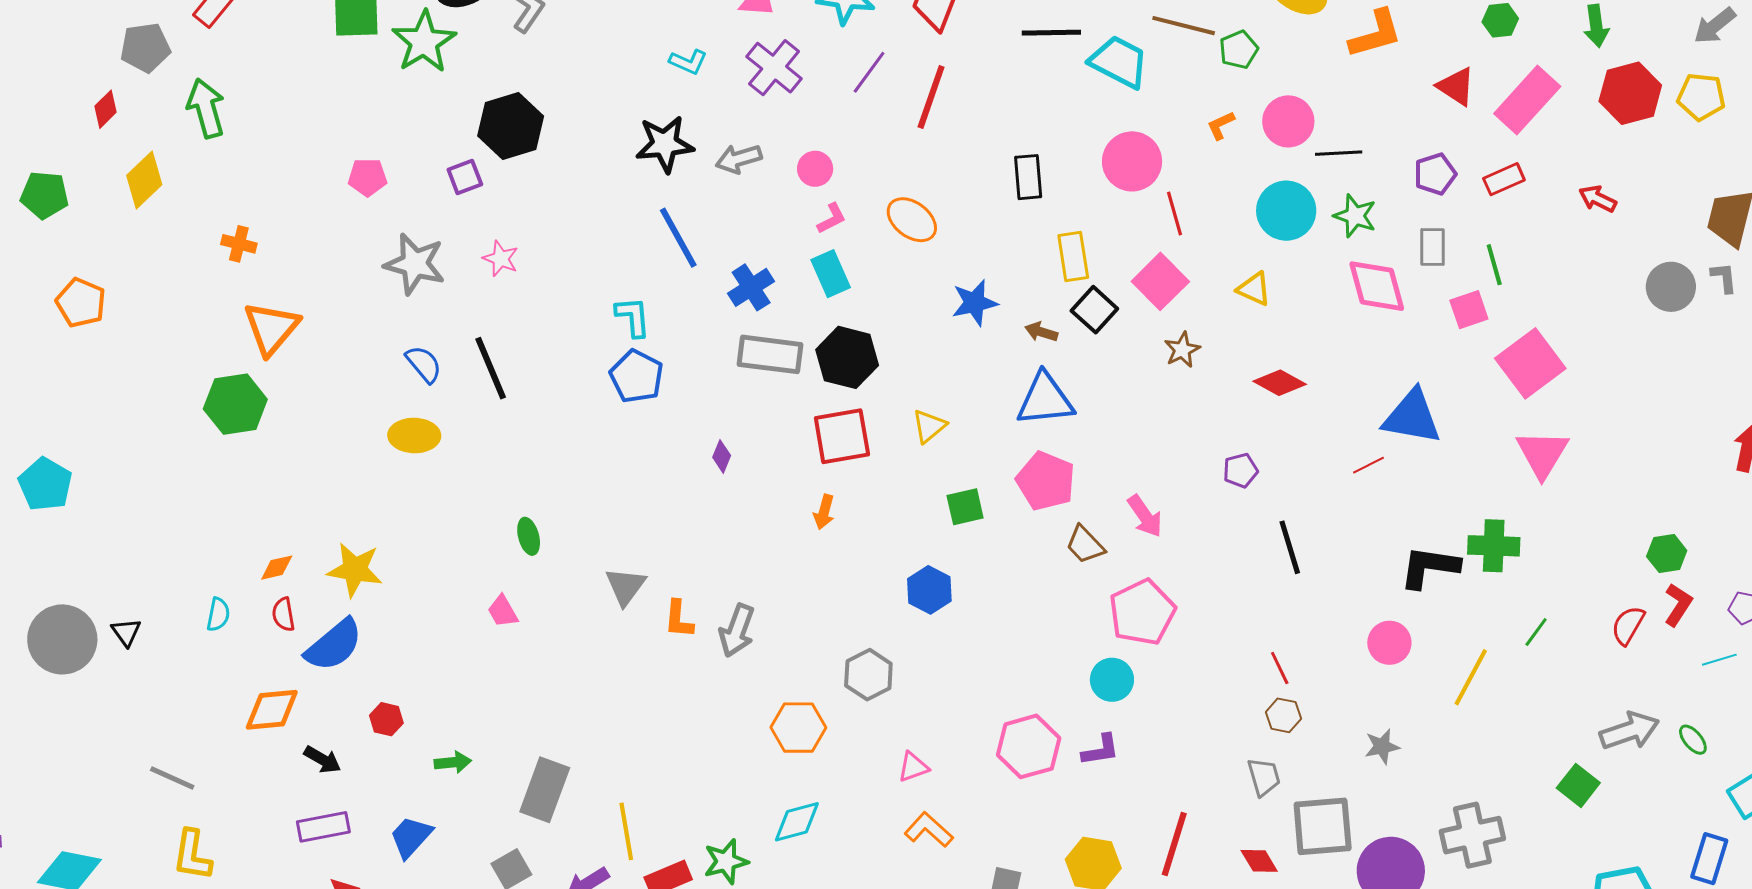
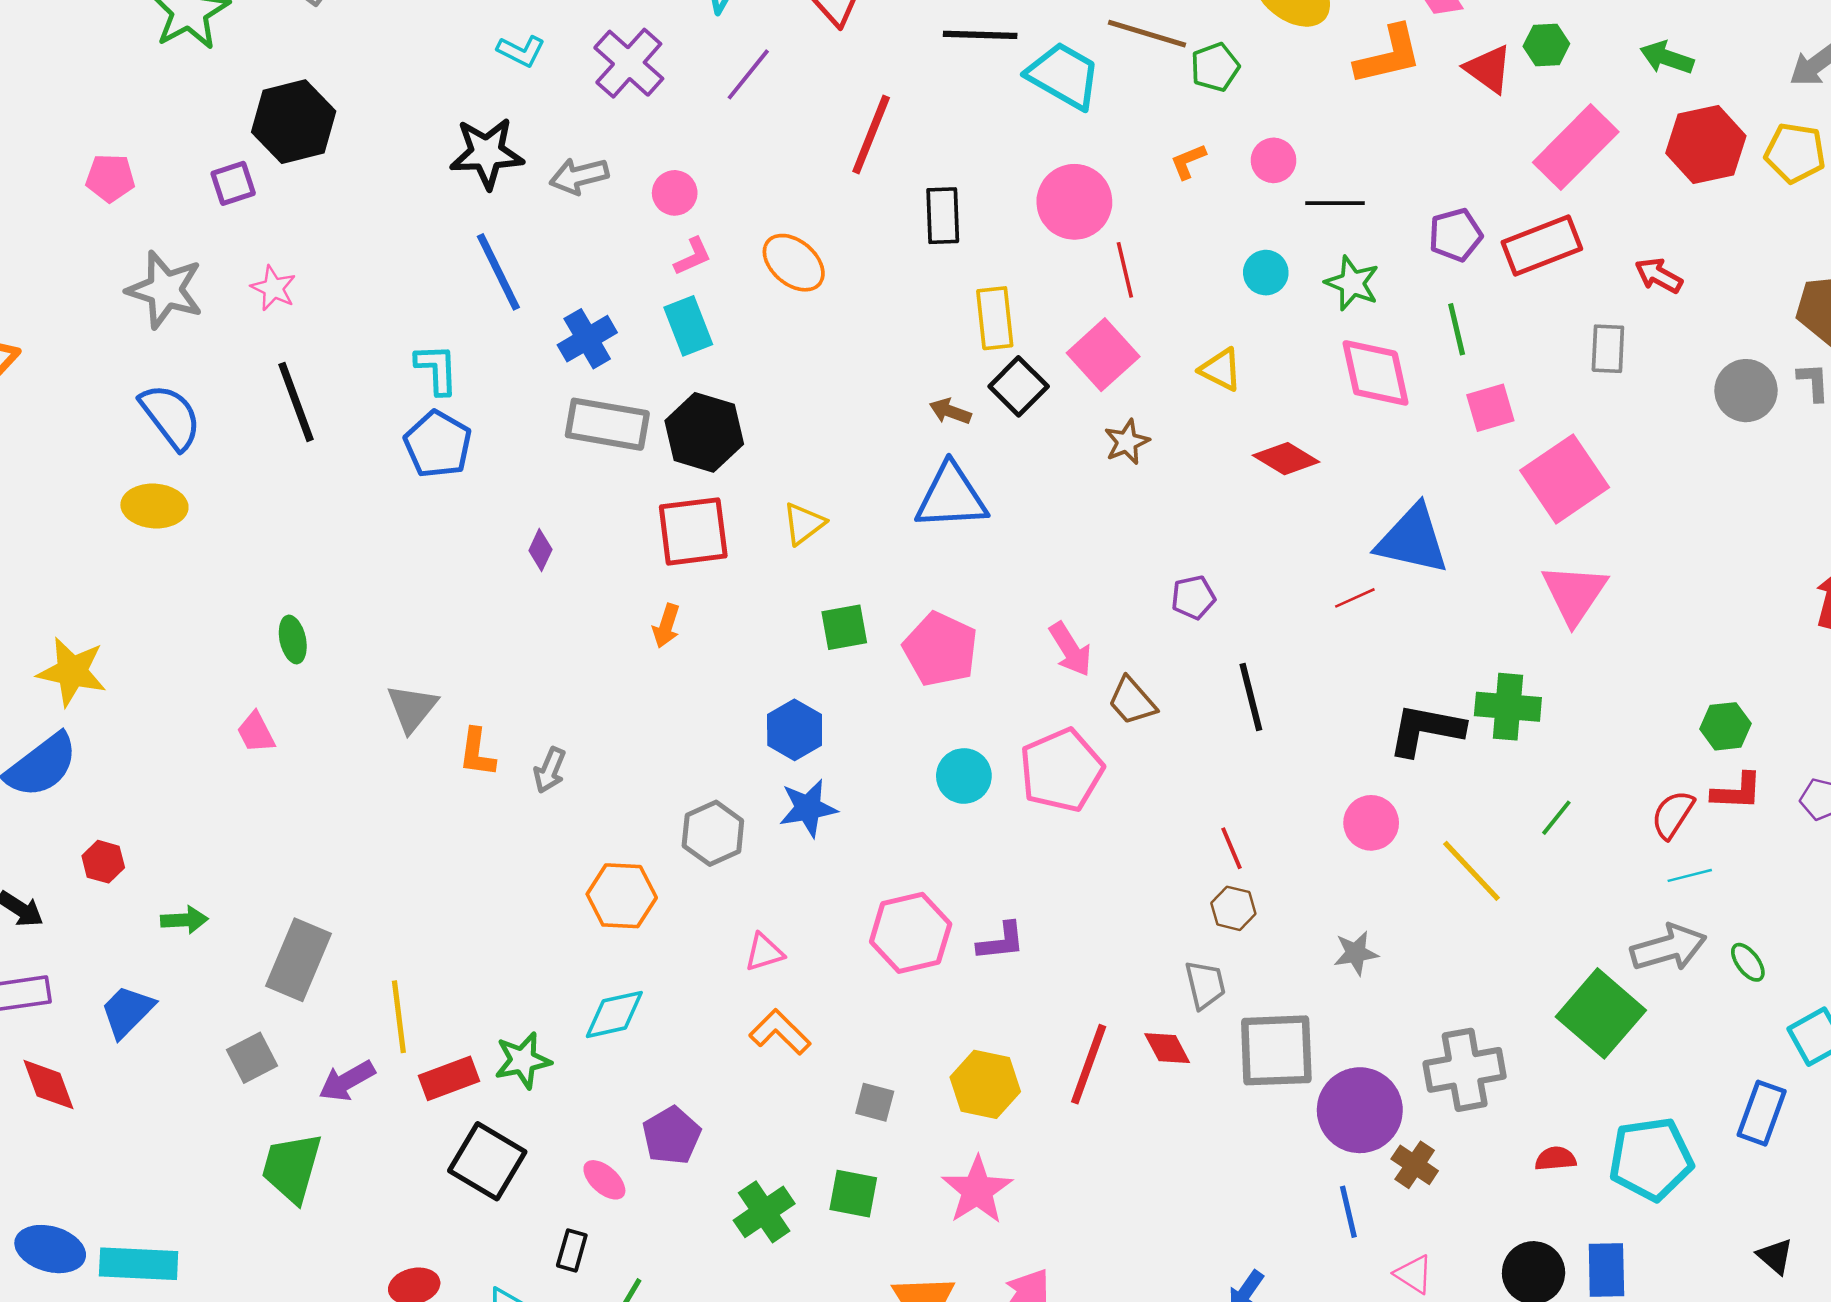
green arrow: (1596, 26) -> (1667, 58), turned 114
red triangle: (1456, 87) -> (1488, 69), moved
red line: (931, 97) -> (871, 135), moved
pink circle: (1288, 121) -> (1274, 160), size x0.7
red rectangle: (1504, 179) -> (1542, 245), size x1.5
cyan circle: (1286, 211) -> (1266, 273), size x0.6
gray rectangle: (1433, 247) -> (1608, 349), moved
green line: (1494, 265) -> (1457, 329), moved
blue star: (975, 303) -> (808, 808), moved
blue semicircle: (424, 364) -> (171, 417), size x1.4
black line: (491, 368) -> (296, 402), moved
red diamond: (1280, 383) -> (1286, 459), moved
pink pentagon: (1046, 481) -> (941, 649), moved
brown trapezoid: (1085, 545) -> (1132, 701), moved
red L-shape: (1678, 605) -> (1737, 792), turned 57
gray arrow: (737, 631) -> (550, 770), size x0.7
cyan line: (1719, 660) -> (1690, 875), moved
yellow line: (1471, 677) -> (1471, 871), turned -74
cyan circle: (1112, 680) -> (964, 776), moved
green square: (1578, 785) -> (1601, 1013), size x1.6
red diamond: (1259, 861) -> (1167, 1048), moved

